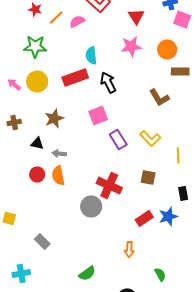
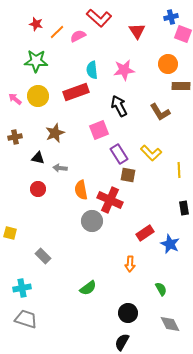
pink star: (131, 46) -> (124, 70), moved
black arrow: (108, 82) -> (119, 106), moved
orange semicircle: (58, 175) -> (81, 190), moved
brown square: (148, 177) -> (128, 175), moved
blue star: (168, 216) -> (170, 244), moved, turned -30

